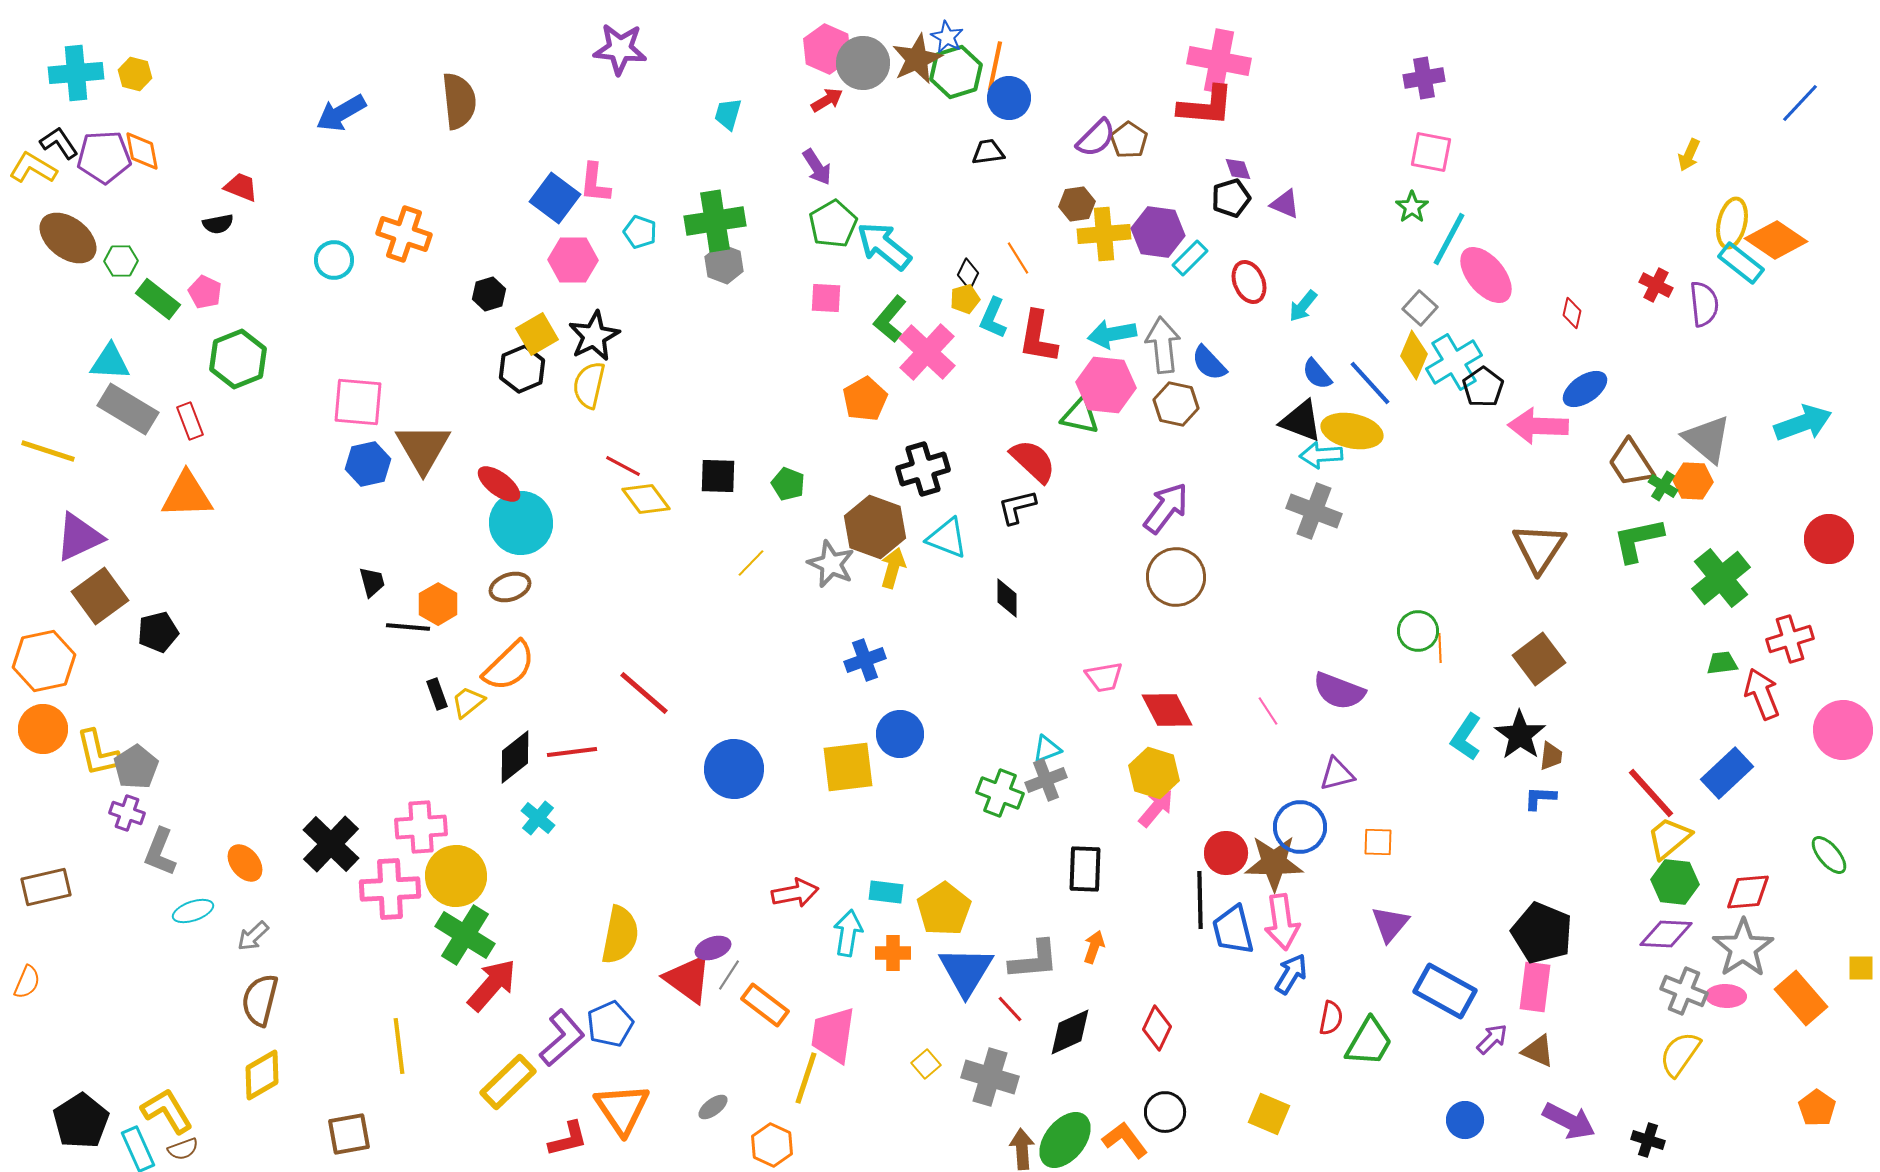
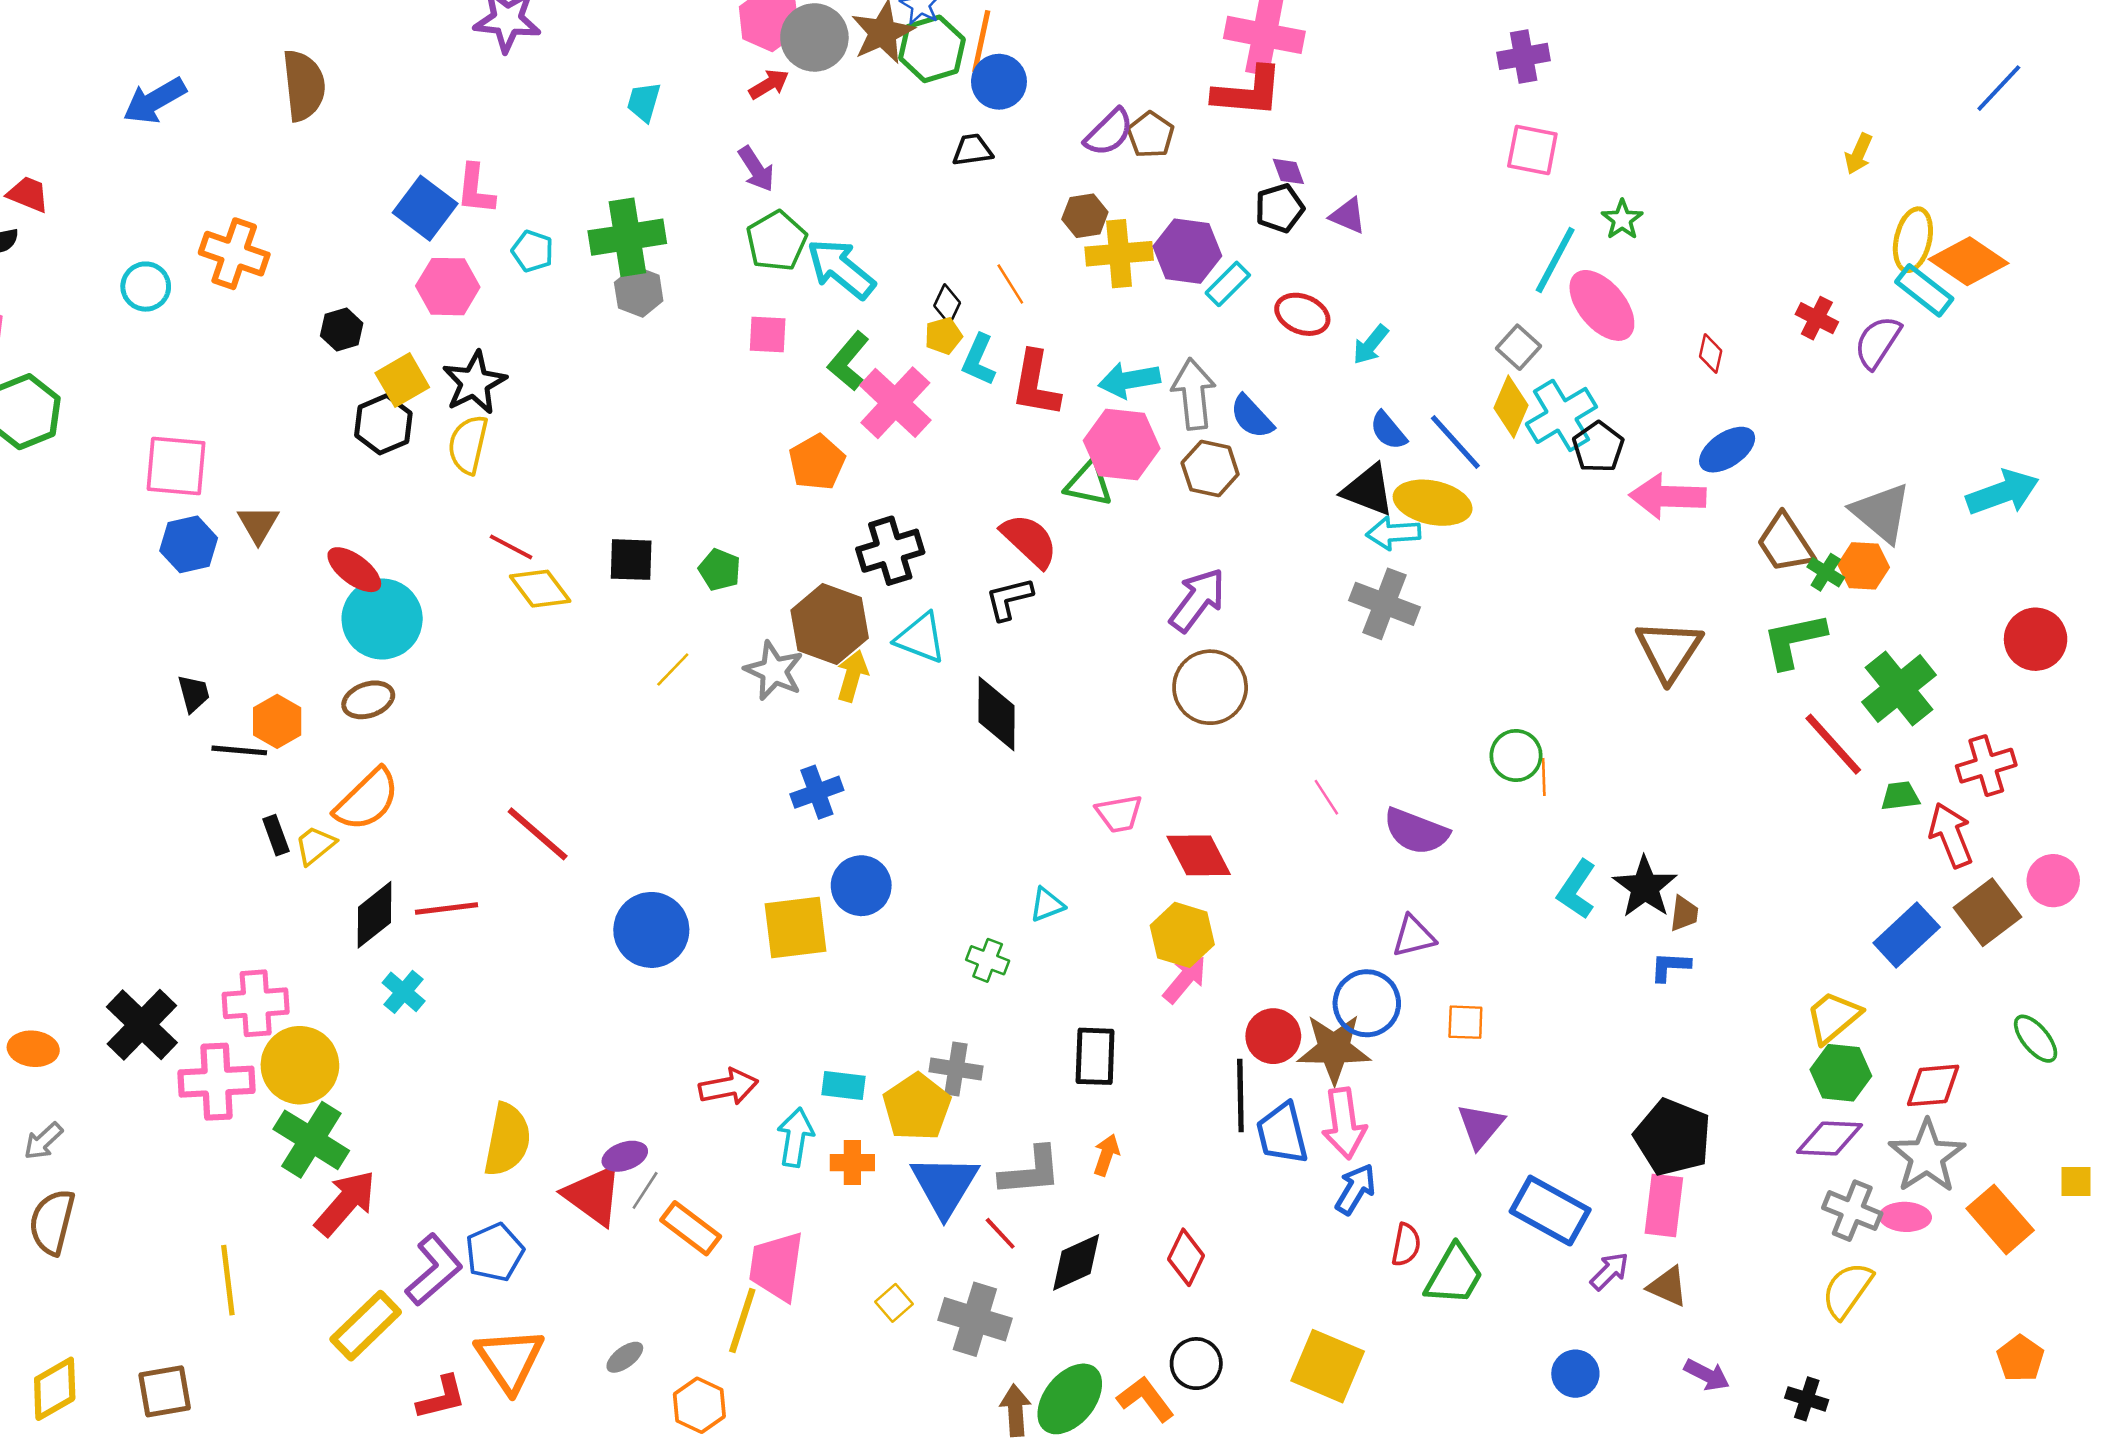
green star: (1412, 207) -> (1622, 220), moved
red ellipse: (1249, 282) -> (1302, 314), turned -45
purple semicircle: (1704, 304) -> (1878, 342), turned -141
brown triangle: (423, 448) -> (258, 524), size x0.6
black diamond: (1007, 598) -> (996, 714), size x1.5
brown square: (1539, 659) -> (1987, 912), moved
pink line: (1268, 711) -> (1326, 797), moved
pink circle: (1843, 730) -> (2053, 881), size x0.7
gray cross: (1046, 780) -> (956, 1069), moved, turned 30
green cross: (1000, 793) -> (988, 960), size x0.7
red line: (1651, 793) -> (1833, 744), moved
orange ellipse: (245, 863) -> (33, 1049), turned -45
yellow diamond: (262, 1075) -> (55, 1389), moved
yellow square: (1269, 1114) -> (1328, 1366), size x1.4
purple arrow: (1569, 1121) -> (1707, 1375), size x0.7

